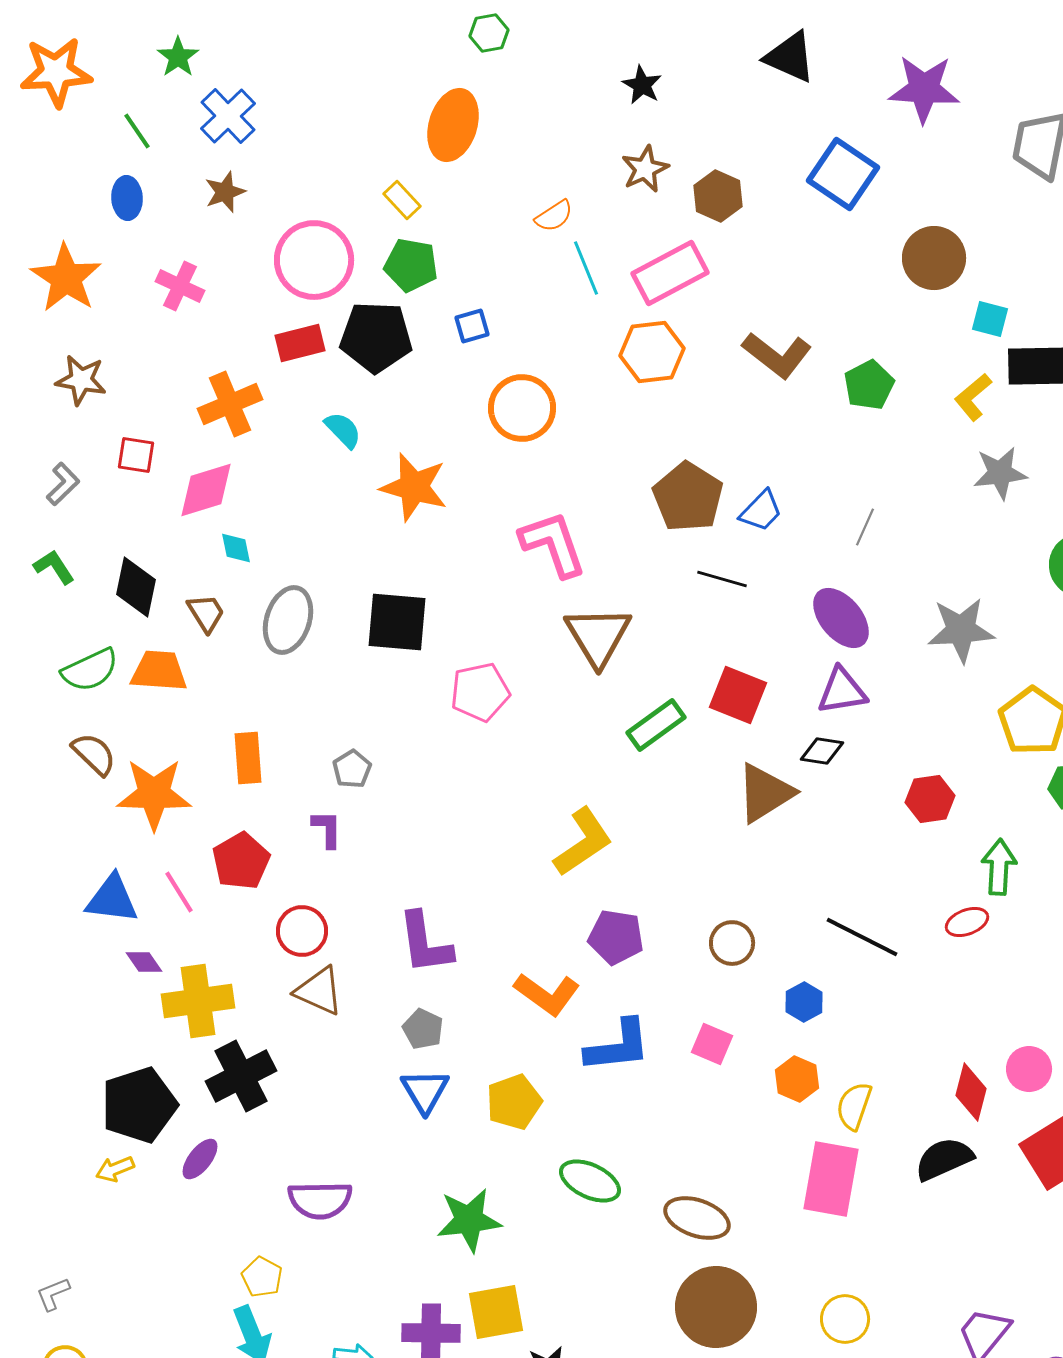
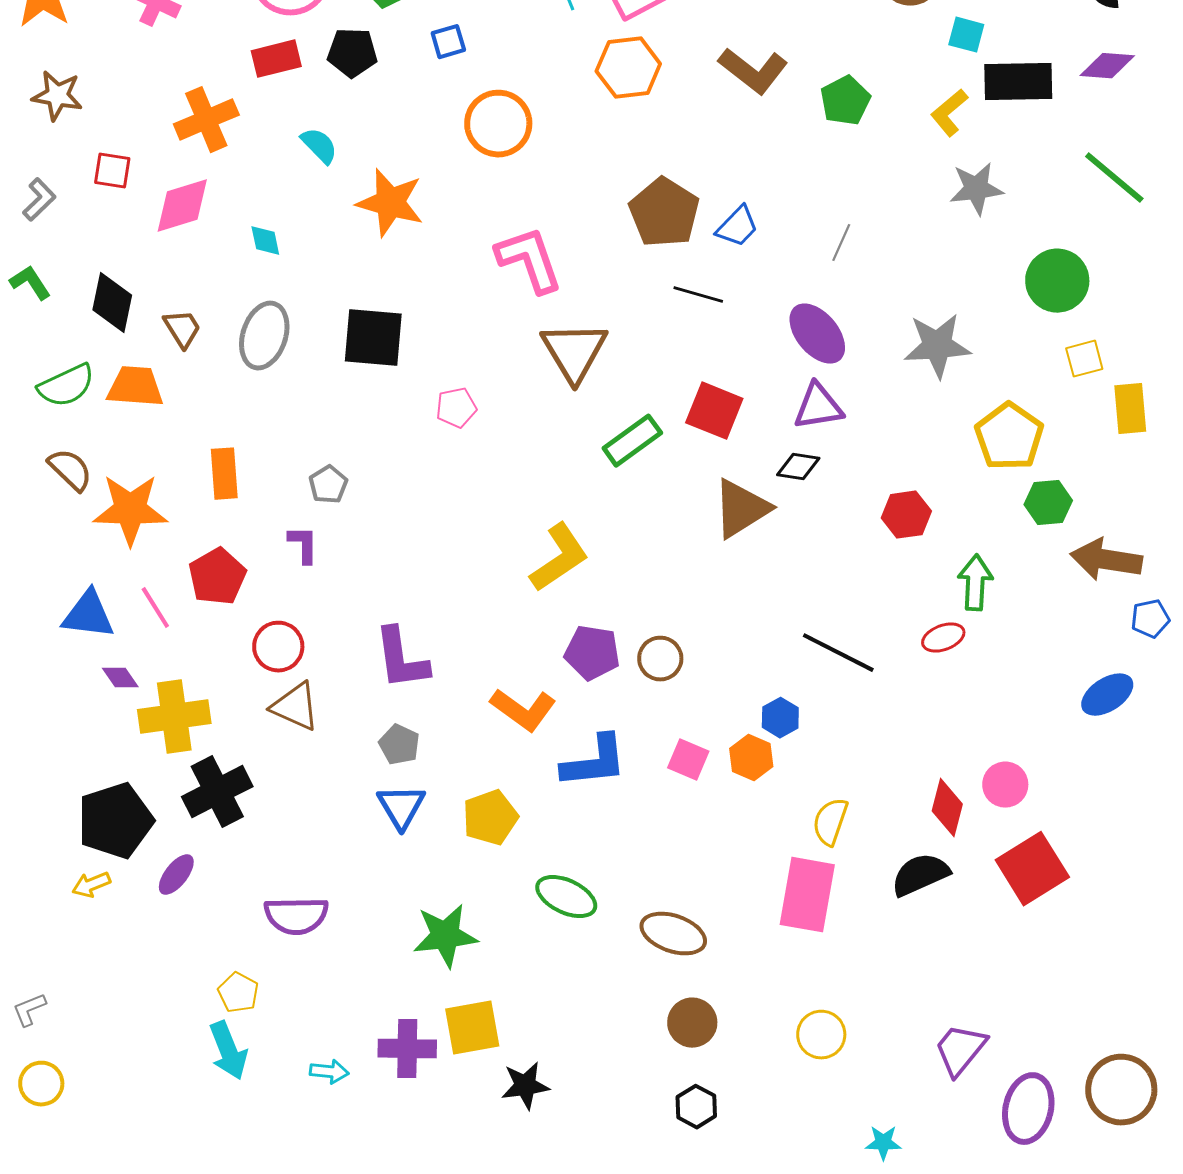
black pentagon: (376, 337) -> (352, 53), size x0.7
cyan diamond: (236, 548) -> (265, 241), moved
pink pentagon: (480, 692) -> (456, 408), size x0.7
brown circle: (732, 943) -> (660, 659), moved
orange hexagon: (797, 1079) -> (751, 758), moved
brown circle: (716, 1307) -> (692, 1023), size x0.6

